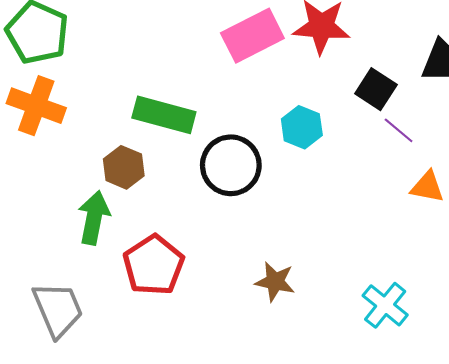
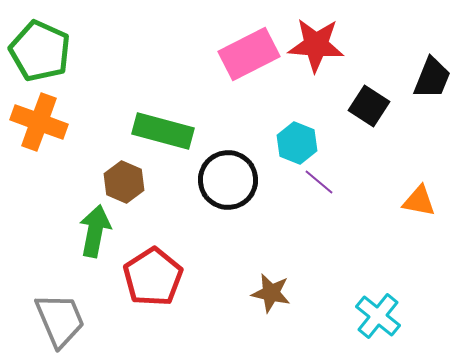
purple line: (399, 130) -> (319, 182), moved

